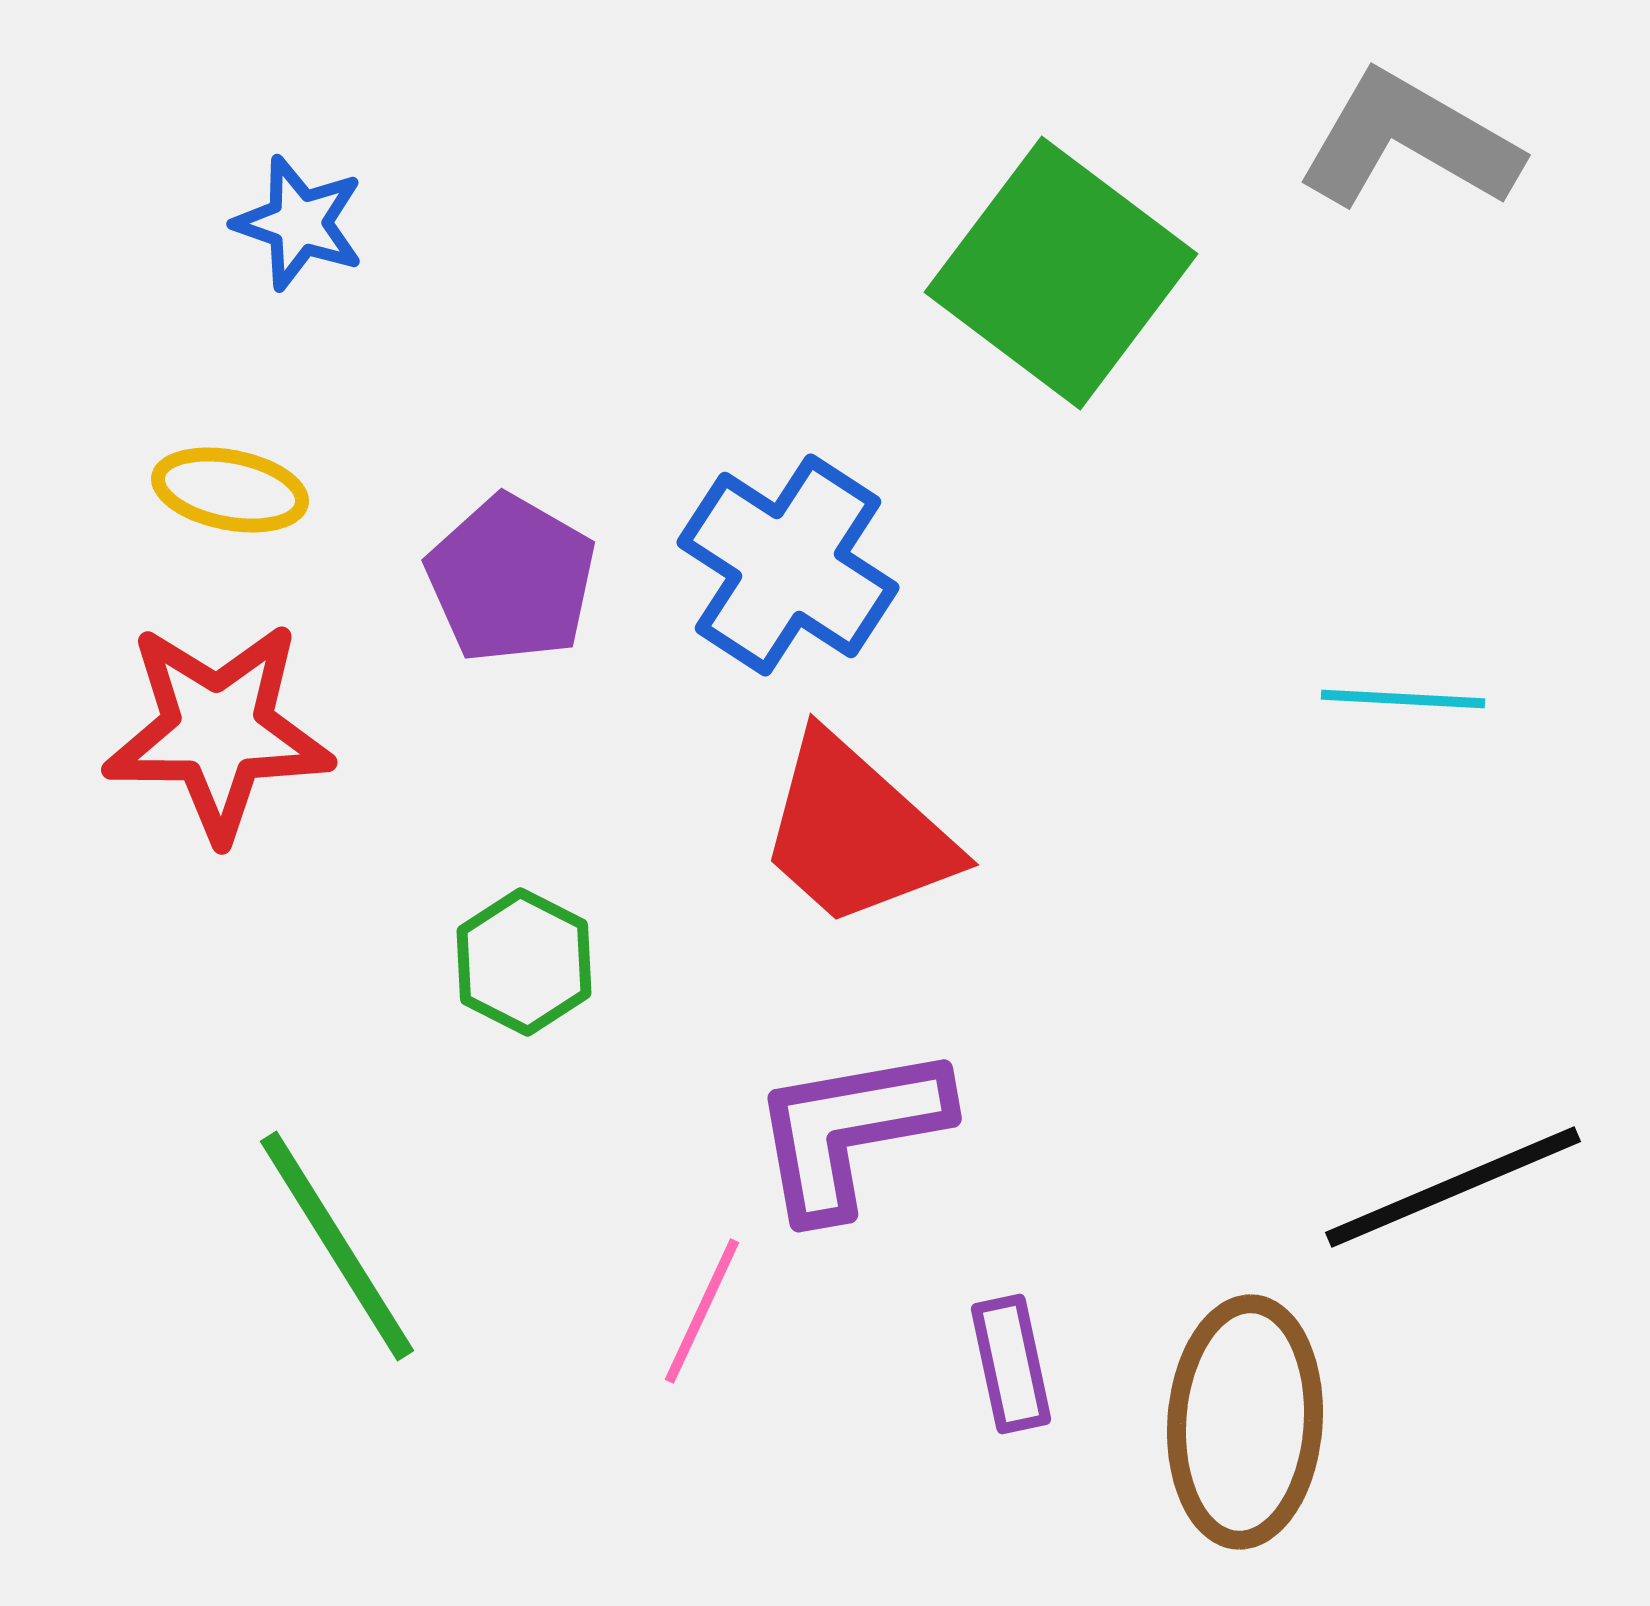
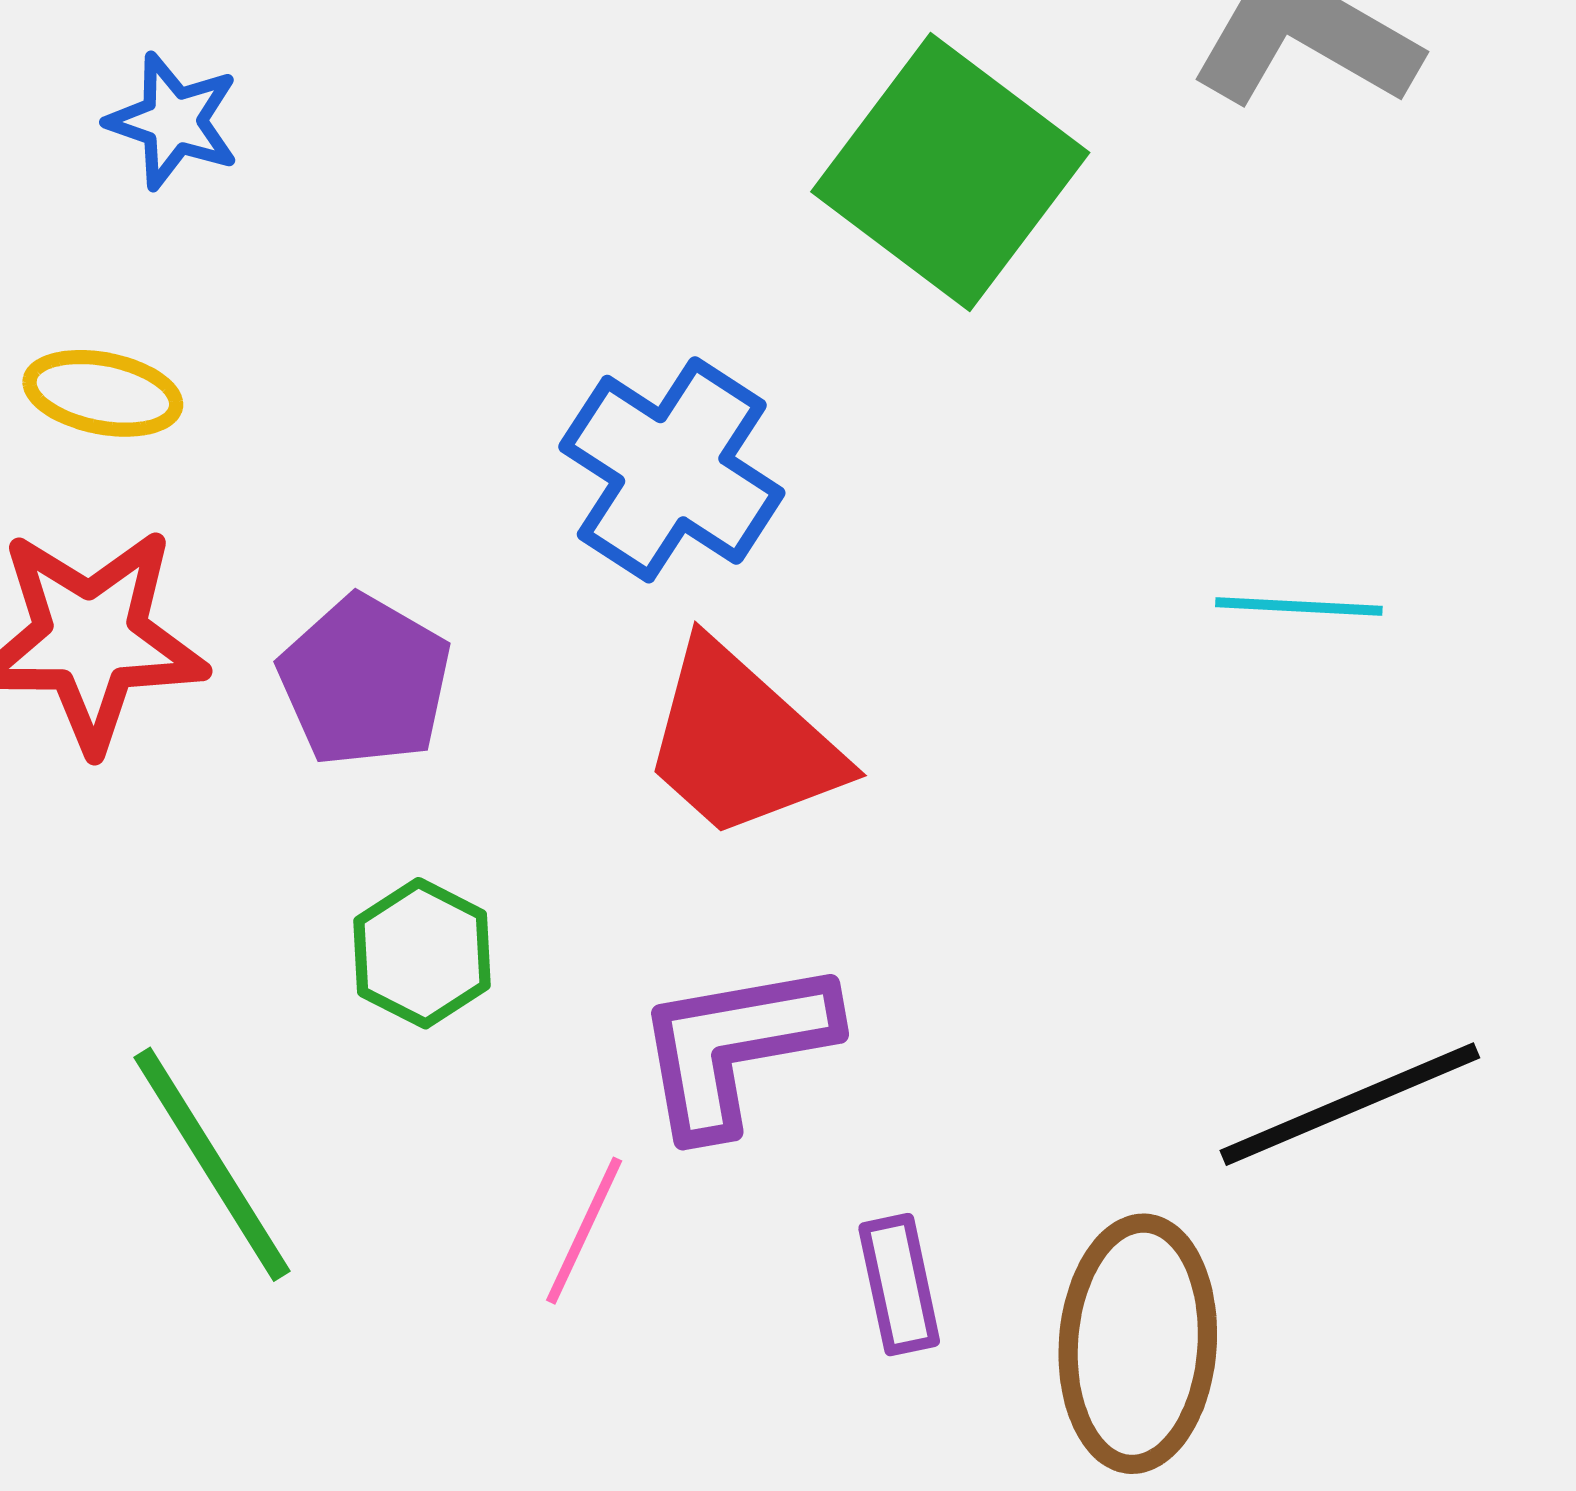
purple pentagon: (511, 579) -> (365, 681), moved
green hexagon: (524, 962) -> (422, 953), moved

